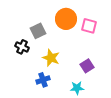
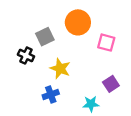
pink square: (89, 26) -> (106, 43), moved
purple square: (87, 66) -> (111, 84), moved

